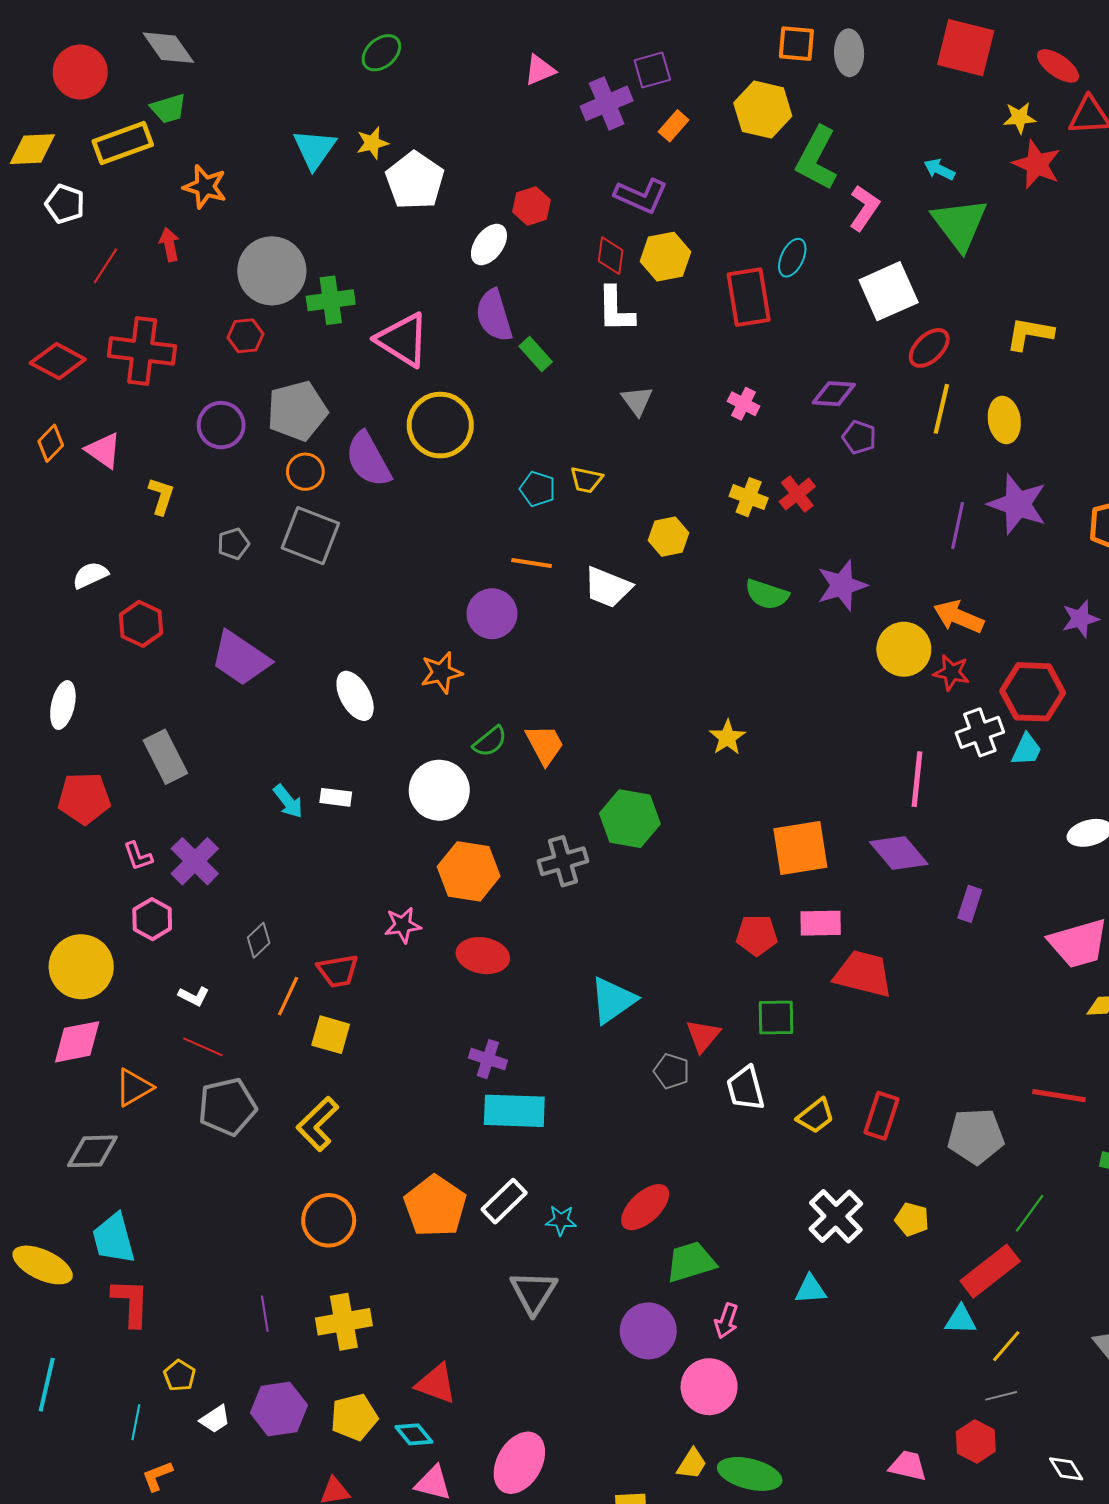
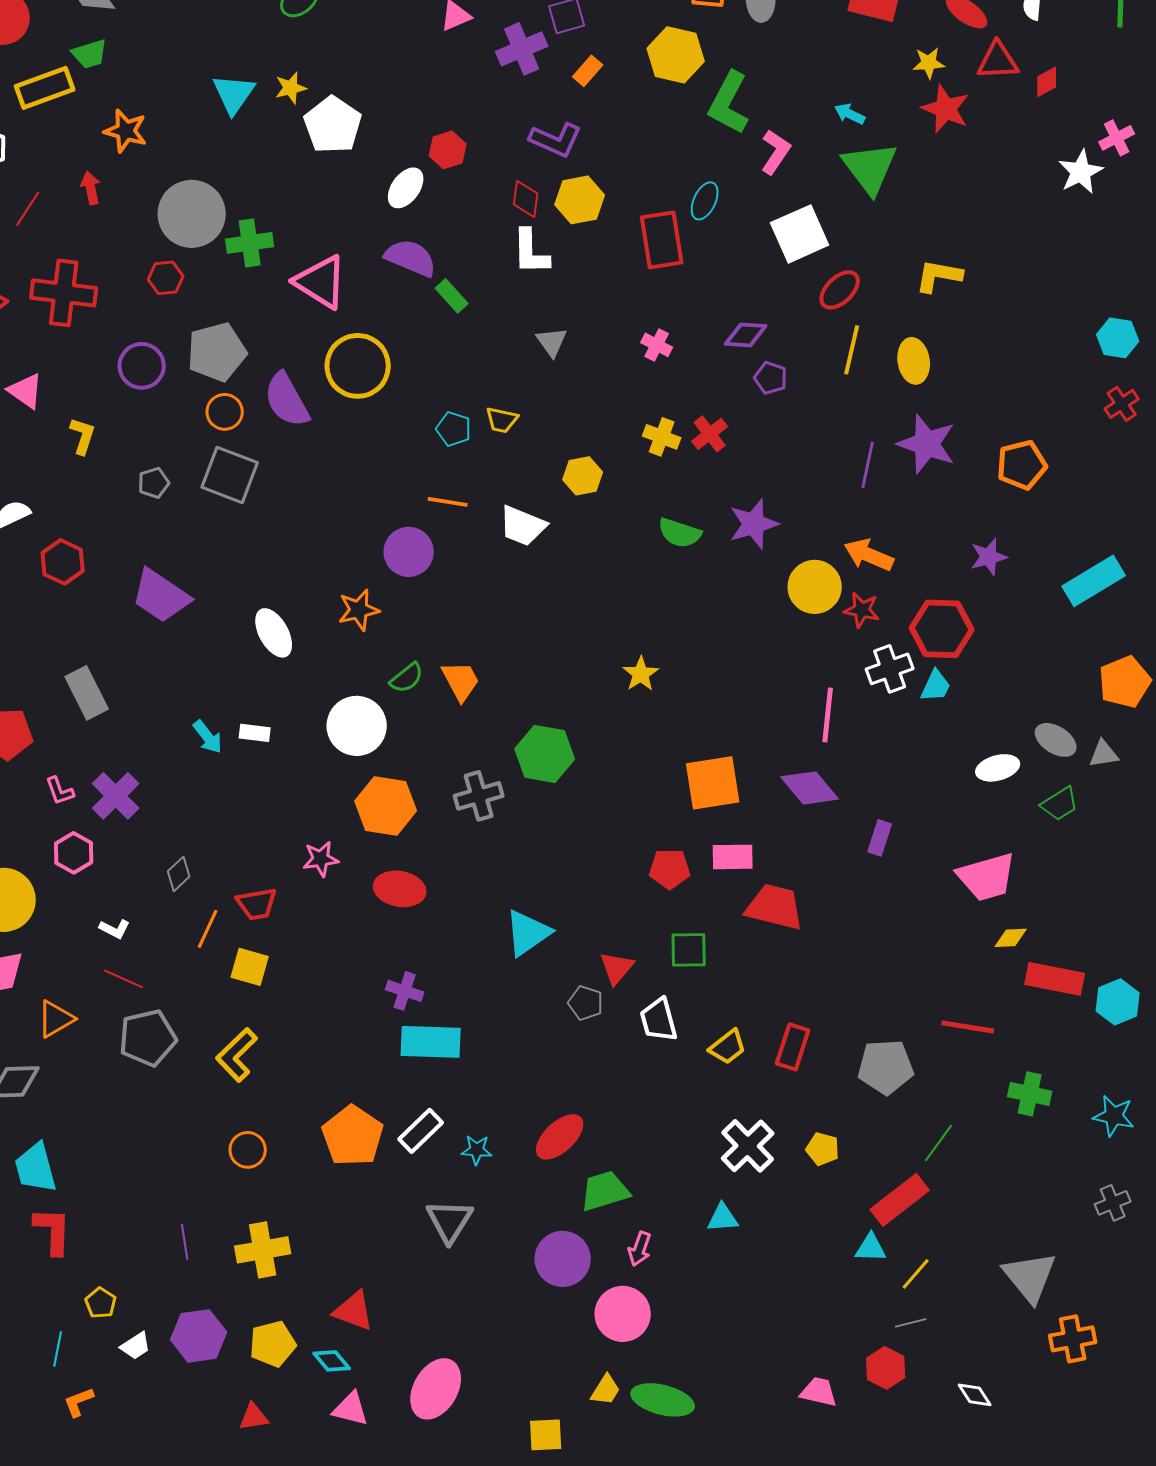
purple semicircle: (494, 315) -> (411, 258), turned 130
orange circle: (329, 1220) -> (248, 1150), size x0.7

